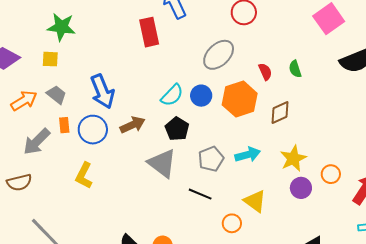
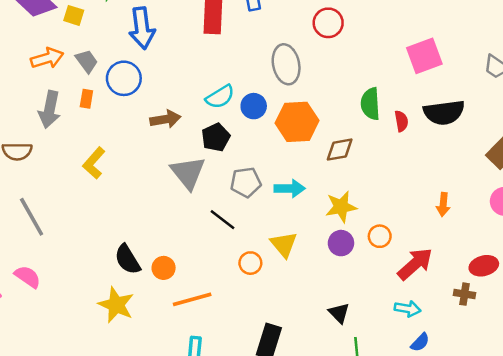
gray ellipse: (219, 55) -> (286, 64), turned -72
yellow square: (50, 59) -> (74, 15), moved
green semicircle: (295, 69) -> (370, 104), size x1.5
red semicircle: (265, 72) -> (401, 121), moved
blue arrow: (102, 91) -> (142, 28), moved
blue circle: (93, 130) -> (124, 78), moved
gray arrow: (37, 142) -> (50, 109), turned -48

